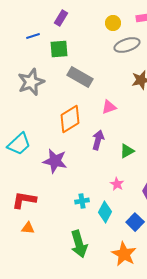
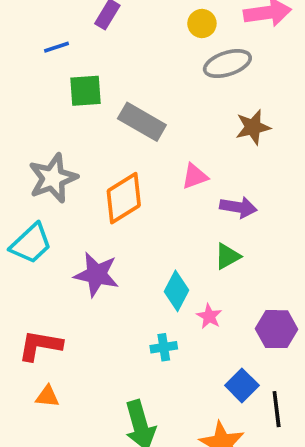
green square: (59, 49) -> (86, 91), moved
gray star: (31, 82) -> (53, 178), moved
purple arrow: (98, 140) -> (238, 207), moved, turned 84
cyan cross: (82, 201) -> (164, 347), moved
cyan diamond: (105, 212) -> (177, 291), moved

